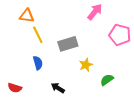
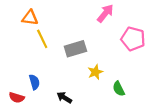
blue semicircle: (38, 63) -> (34, 82), moved
green semicircle: (107, 80) -> (119, 89), turned -80

